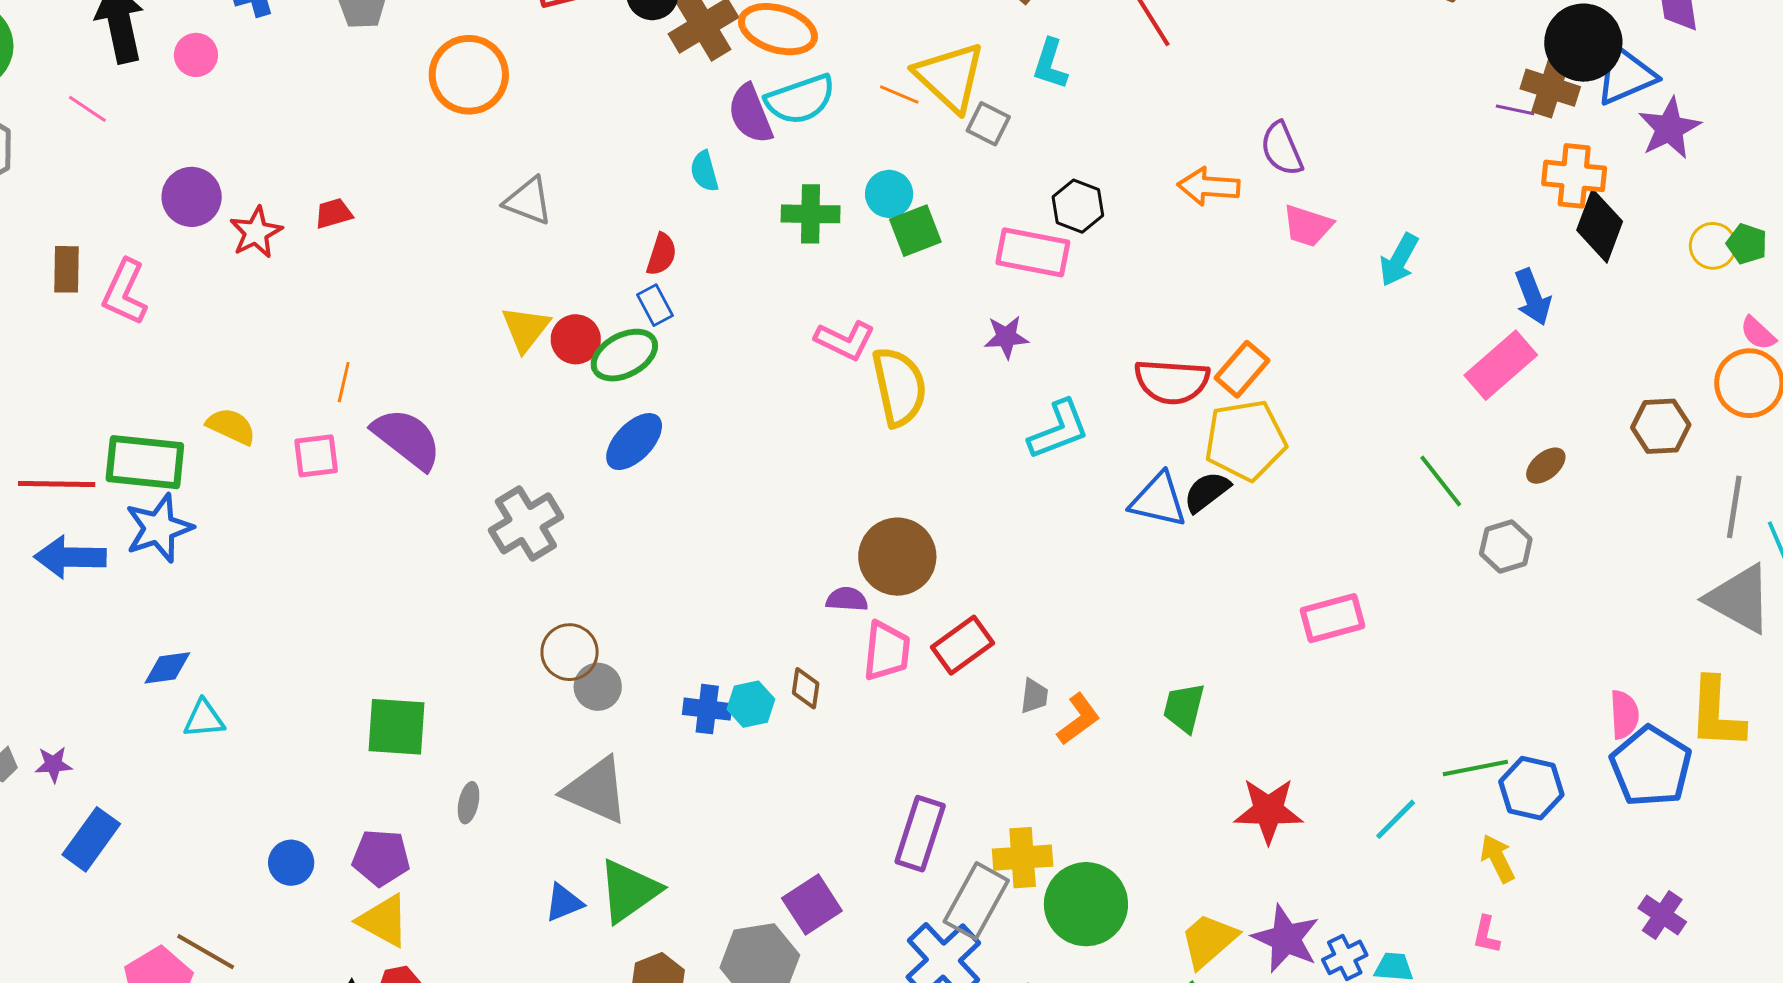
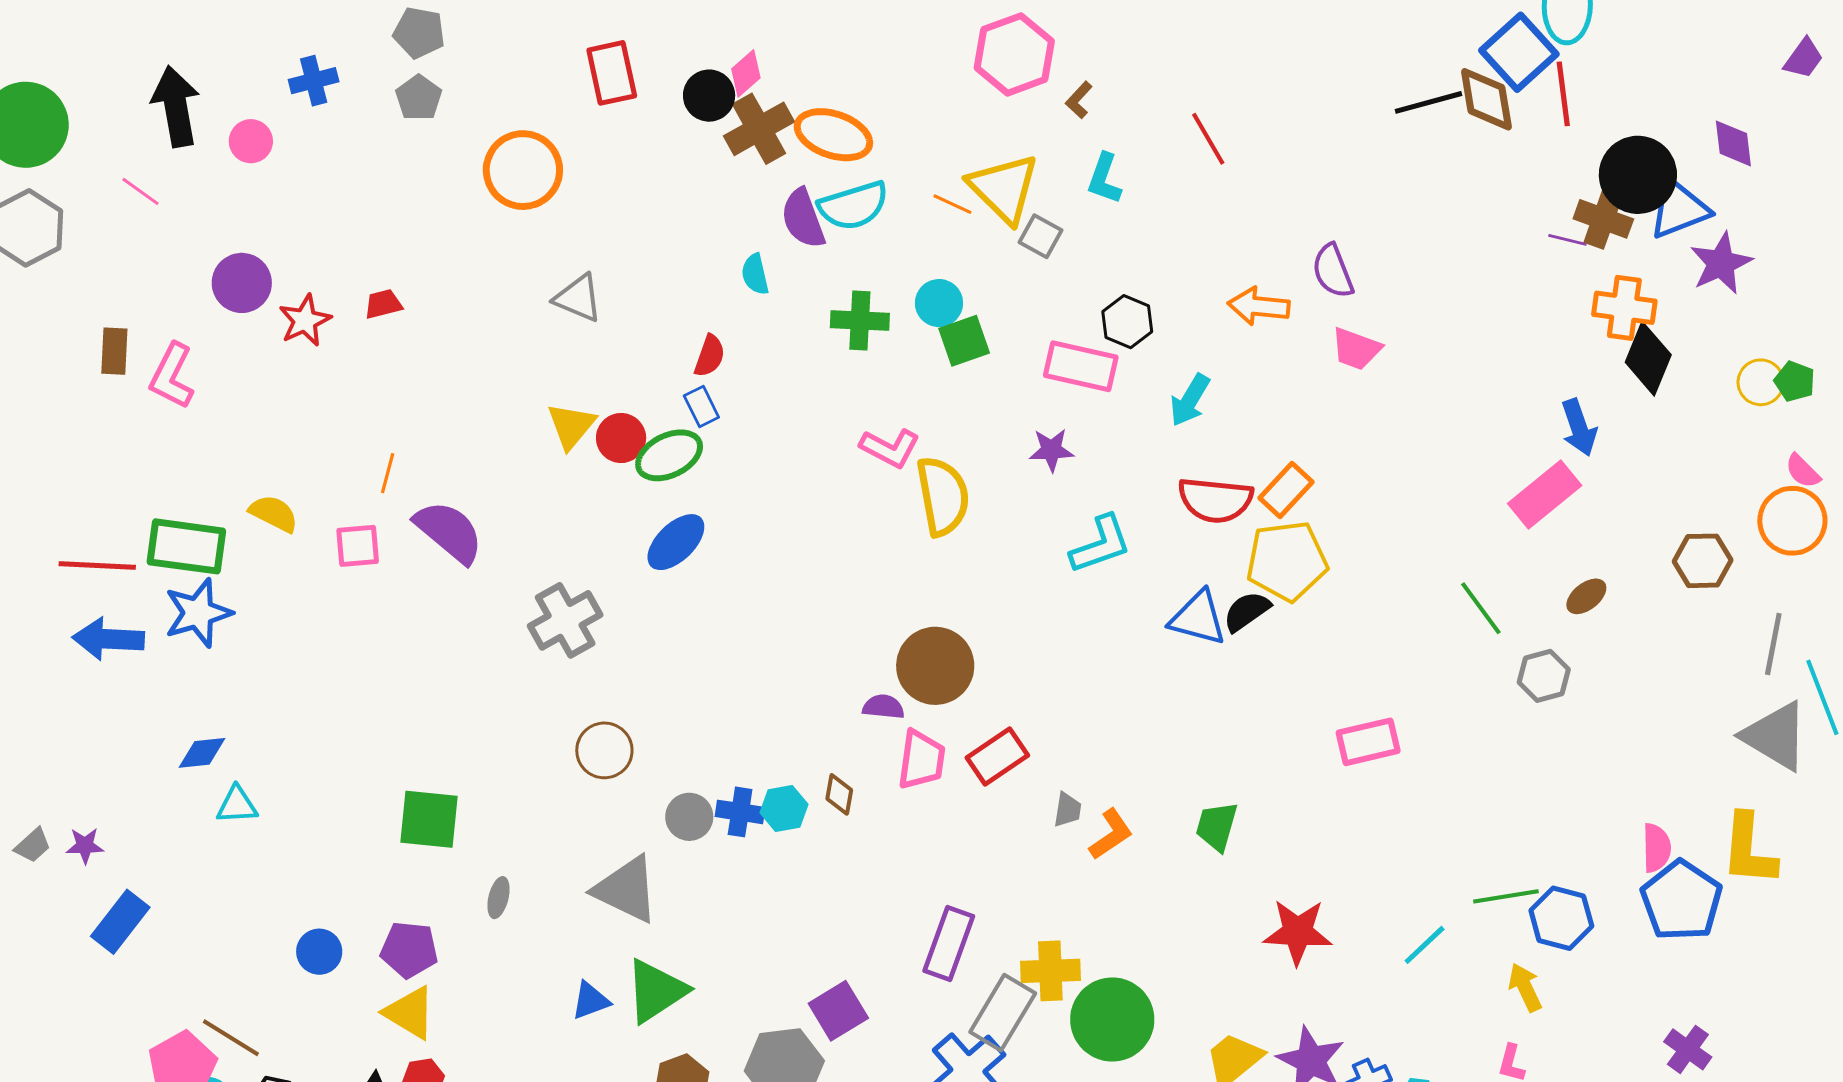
cyan arrow: (1399, 260) -> (1190, 400), moved
gray circle: (598, 687) -> (689, 817), moved

